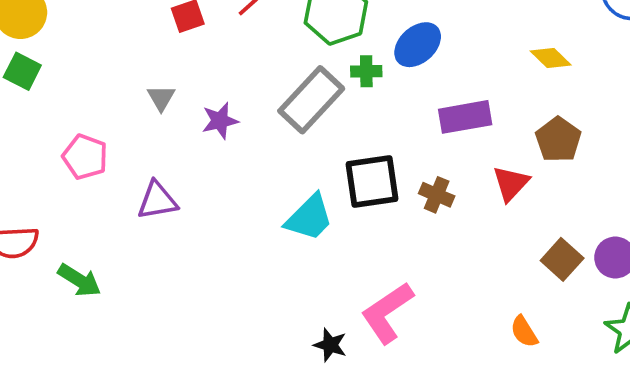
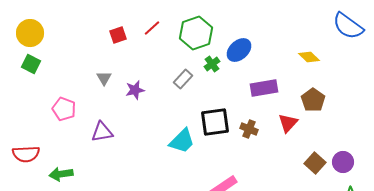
green cross: (366, 71) -> (212, 64), turned -35
gray rectangle: (311, 100) -> (183, 79), size x0.6
green arrow: (79, 280) -> (61, 174), turned 140

